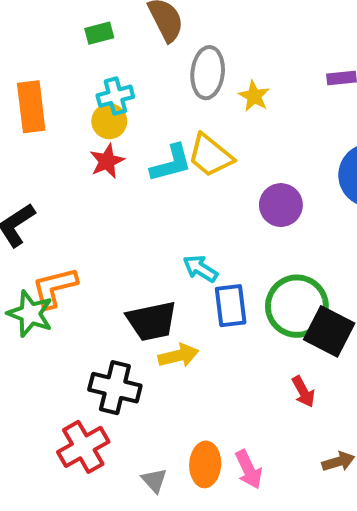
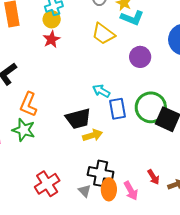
cyan L-shape: (171, 163) -> (132, 18), moved, turned 40
orange L-shape: (55, 287) -> (28, 104), turned -50
green star: (30, 314) -> (24, 130), moved
black cross: (115, 388) -> (101, 173), moved
red arrow: (303, 392) -> (153, 177), moved
gray triangle: (154, 480) -> (85, 191), moved

